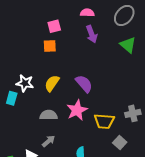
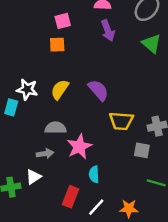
pink star: (77, 110) -> (79, 147), moved
yellow trapezoid: (104, 121) -> (121, 121), moved
gray arrow: (49, 141) -> (45, 154), moved, turned 32
gray square: (120, 143) -> (142, 150), moved, turned -32

